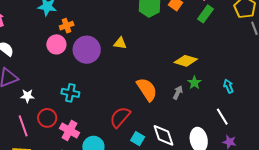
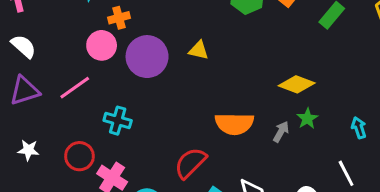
orange semicircle: (147, 89) -> (234, 124), turned 120
white star: (27, 96) -> (28, 150), moved
pink line: (23, 126) -> (75, 88), moved, turned 70

